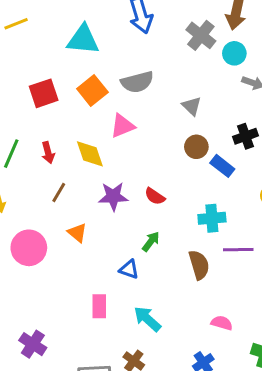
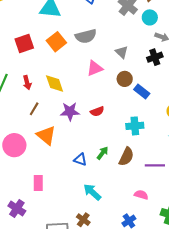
pink triangle: (122, 126) -> (95, 68), moved
black cross: (246, 136) -> (155, 57), moved
red semicircle: (155, 196) -> (97, 111), turned -56
orange triangle: (77, 233) -> (46, 135), size x1.5
green arrow: (151, 241) -> (103, 153), moved
purple line: (238, 250) -> (155, 165), moved
brown semicircle: (199, 265) -> (126, 157), turned 42
pink rectangle: (99, 306) -> (38, 183), moved

